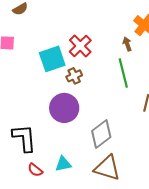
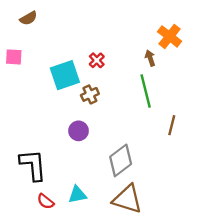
red cross: (80, 46) -> (97, 60), size x0.6
purple circle: (64, 108) -> (79, 131), size x0.6

